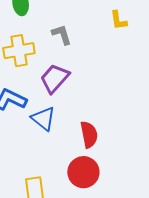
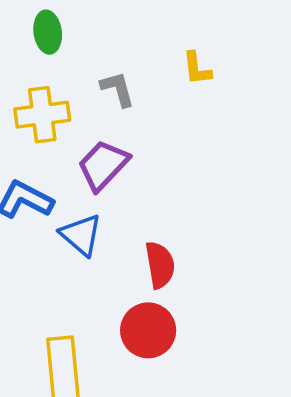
yellow L-shape: (119, 20) -> (197, 68), moved

